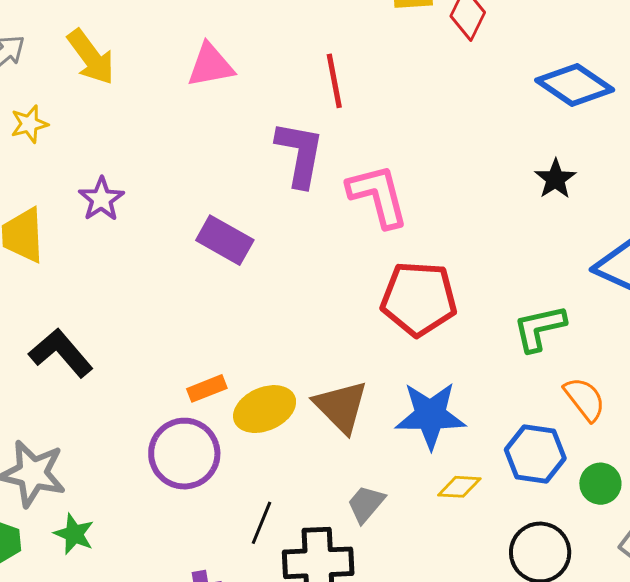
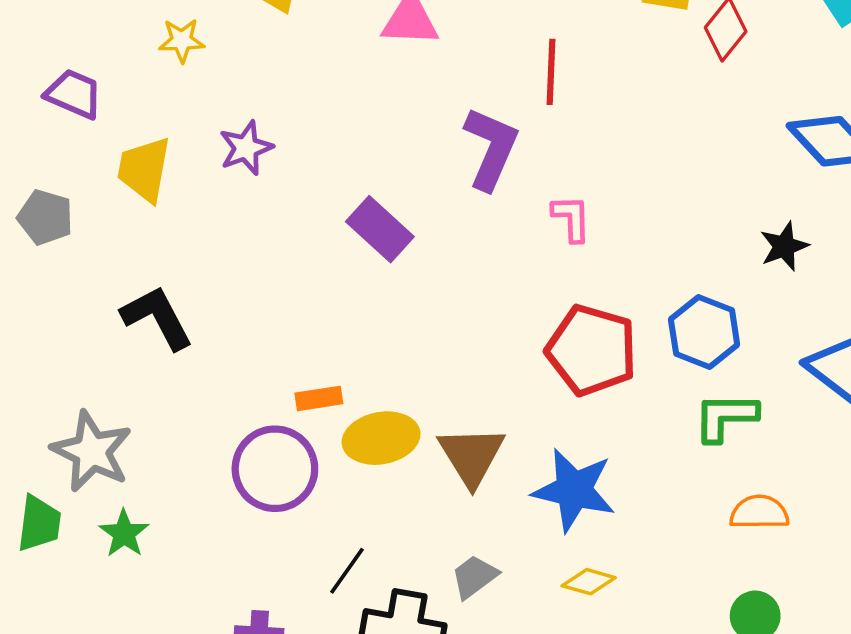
pink L-shape: (378, 196) -> (571, 218), size x0.6
orange semicircle: (585, 399) -> (759, 512), turned -66
blue hexagon: (535, 454) -> (704, 332), moved

